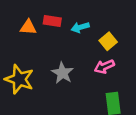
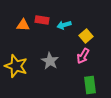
pink arrow: (104, 67) -> (83, 56), turned -35

